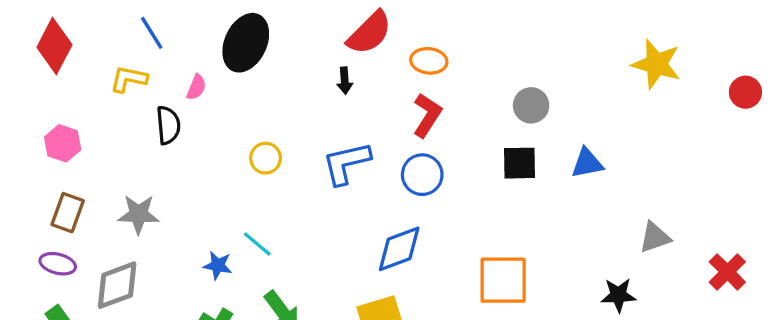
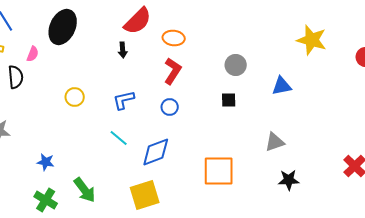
blue L-shape: (346, 163) -> (124, 100), size x0.7
black square: (520, 163) -> (229, 100), size x0.7
blue triangle: (587, 163) -> (282, 86), moved
blue circle: (422, 175) -> (170, 107), size x0.7
gray triangle: (655, 237) -> (275, 142), moved
cyan line: (257, 244) -> (119, 138), moved

